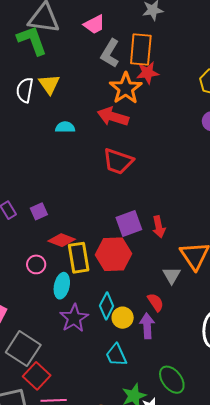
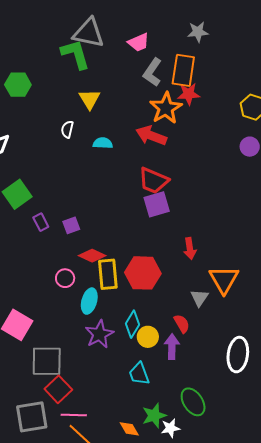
white semicircle: (25, 90) -> (67, 129), moved, size x0.7
purple square: (129, 223) -> (157, 204), moved
gray square: (23, 349) -> (47, 361), turned -36

